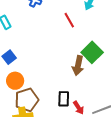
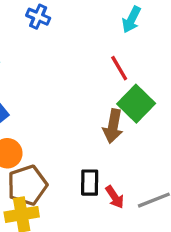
red line: (69, 20) -> (119, 68), moved

